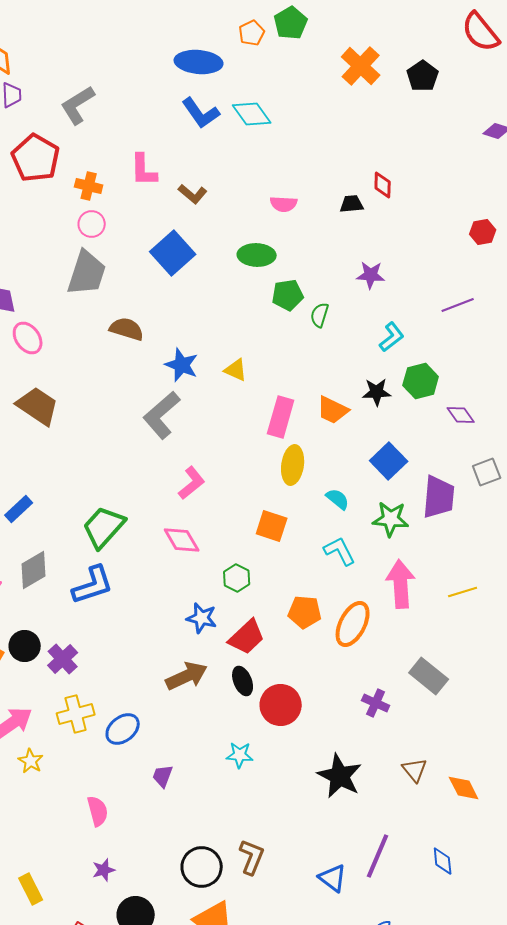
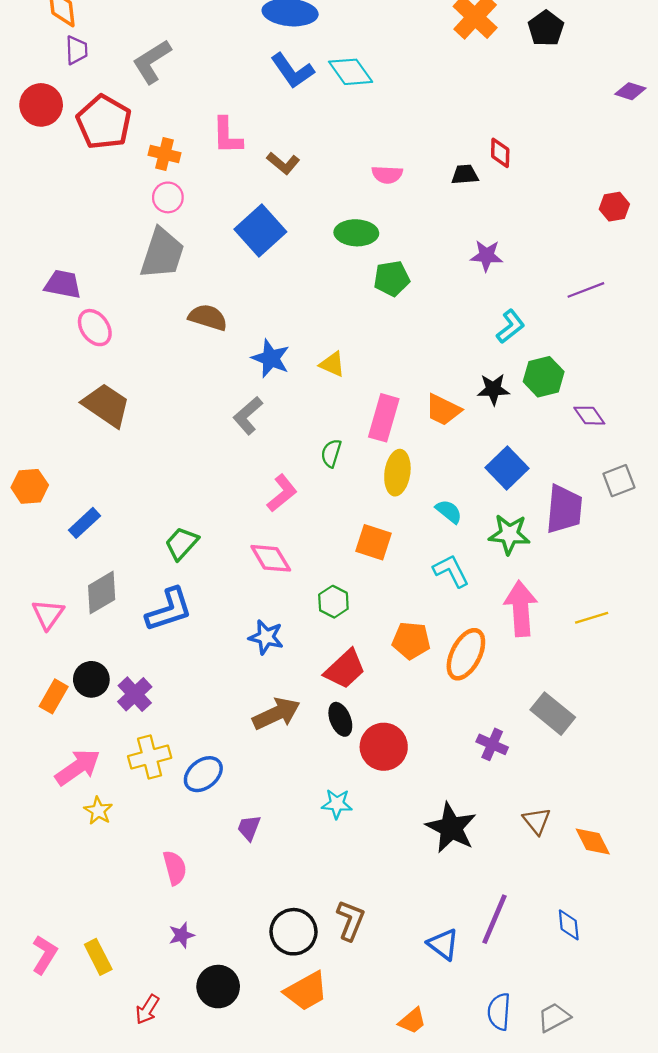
green semicircle: (320, 315) -> (331, 453), moved
gray L-shape: (162, 415) -> (248, 416), size x0.7
green trapezoid: (104, 527) -> (182, 543), size x0.7
blue star: (202, 618) -> (266, 637), moved

